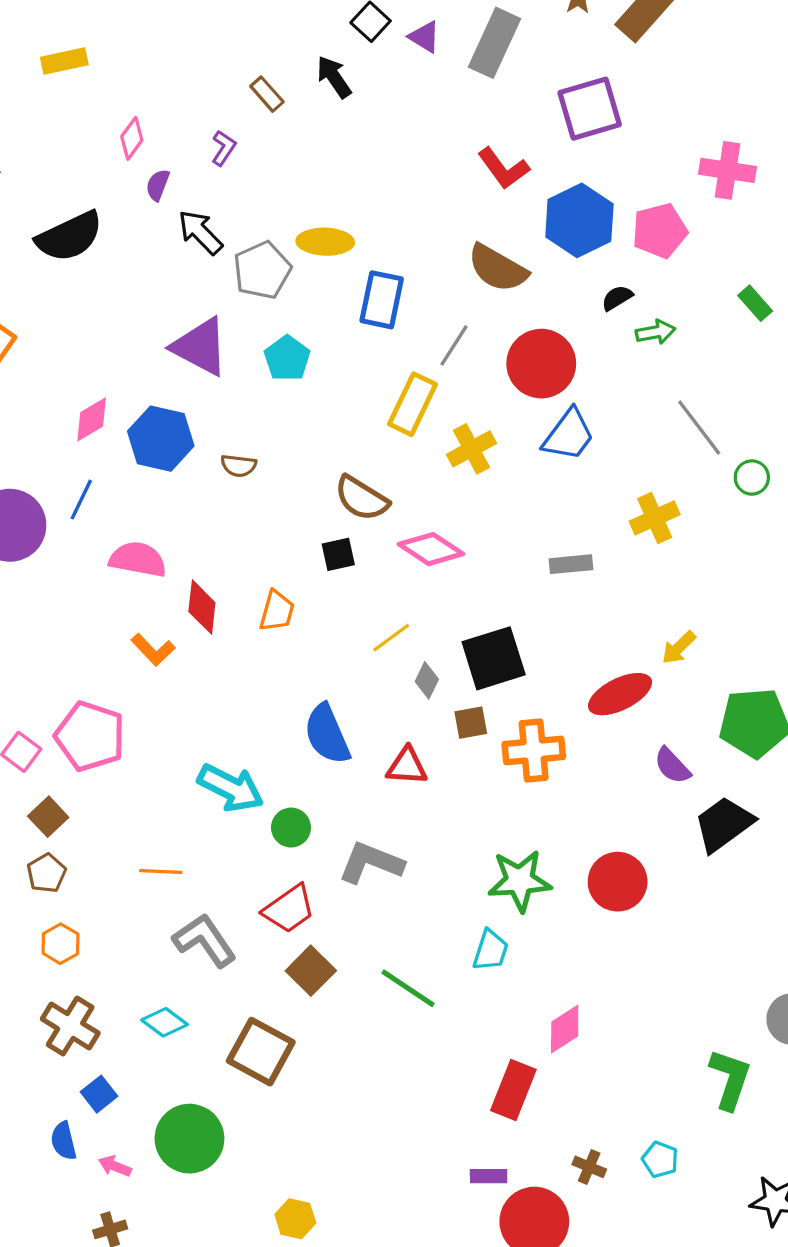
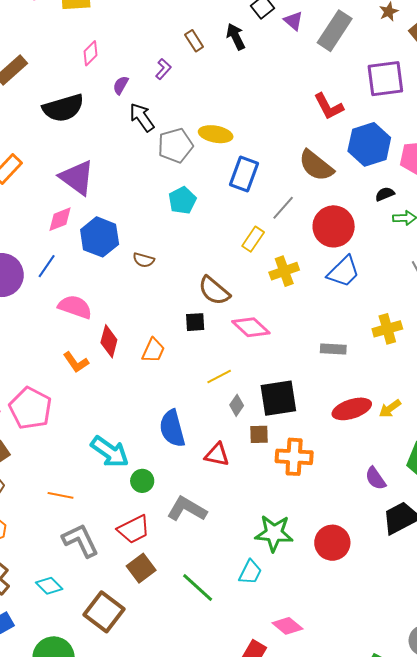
pink diamond: (132, 138) -> (90, 53), moved
purple triangle: (200, 347) -> (77, 178), moved
yellow rectangle: (413, 404) -> (253, 239), size x0.7
red ellipse: (620, 694) -> (352, 409), moved
pink diamond: (565, 1029) -> (287, 626), turned 64

